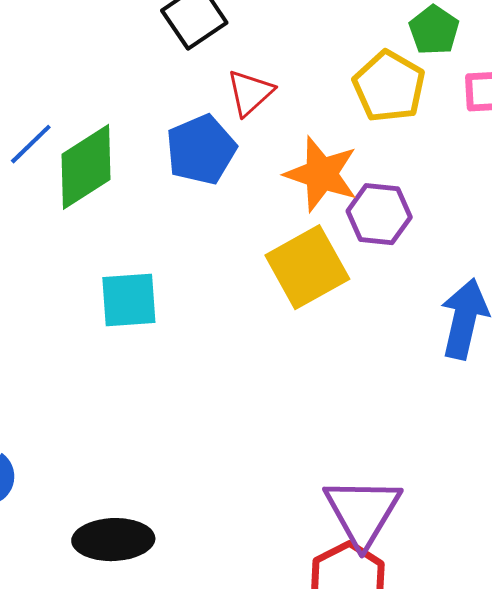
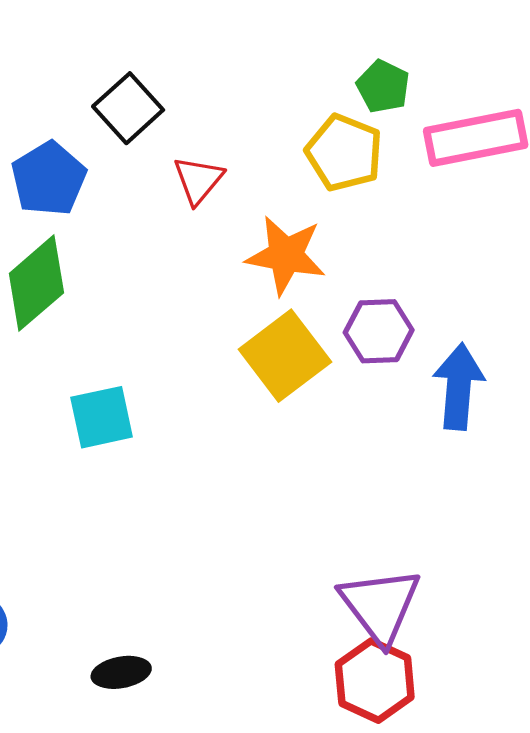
blue pentagon: (201, 150) -> (49, 179), moved
purple hexagon: (379, 214) -> (379, 331), moved
black ellipse: (113, 540) -> (121, 672), size x0.7

